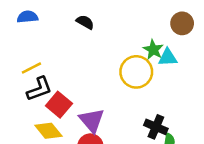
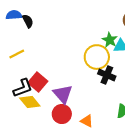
black semicircle: (85, 22) -> (28, 21), moved, turned 32
black L-shape: (39, 89) -> (23, 88), moved
black cross: (156, 127) -> (107, 75), moved

